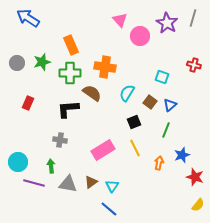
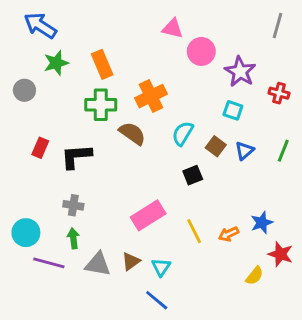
pink triangle: (120, 20) -> (173, 28), turned -35
purple star: (167, 23) -> (240, 72), moved
green star: (42, 62) -> (56, 63), moved
orange cross: (105, 67) -> (151, 96), turned -35
black L-shape: (68, 109) -> (76, 156), moved
green line: (166, 130) -> (283, 151), moved
gray cross: (60, 140) -> (73, 205), moved
yellow line: (135, 148) -> (194, 231), moved
orange arrow: (159, 163) -> (229, 234), turned -128
yellow semicircle: (198, 205) -> (255, 276), moved

